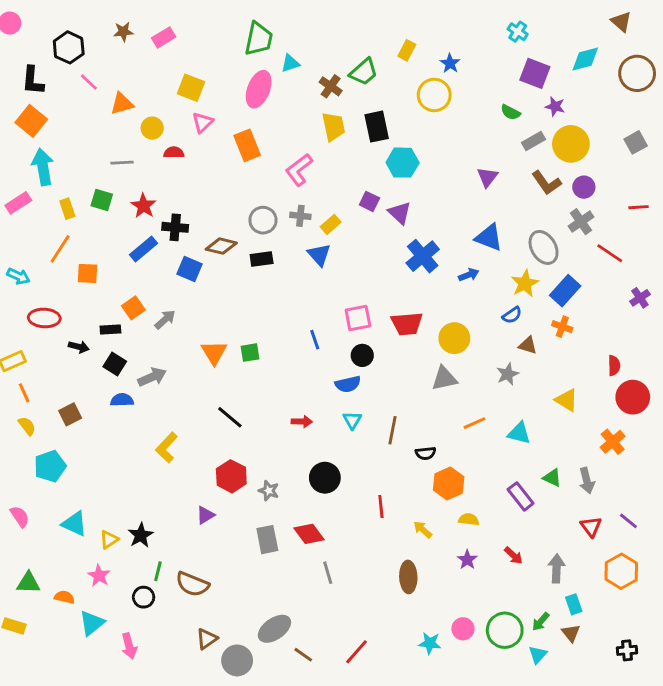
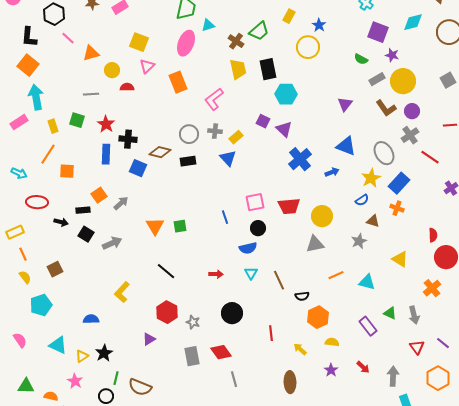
blue rectangle: (144, 249) -> (106, 154), turned -48
blue semicircle: (122, 400) -> (91, 319), moved
brown line: (392, 430) -> (279, 280), turned -36

